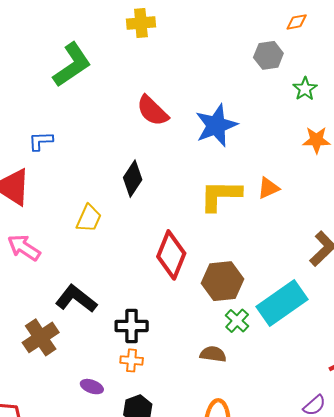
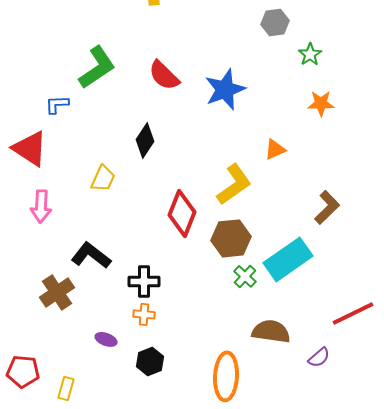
green L-shape: (72, 65) -> (97, 67), moved
yellow L-shape: (220, 195) -> (234, 184), moved, turned 144
pink arrow: (24, 248) -> (41, 206), turned -120
brown semicircle: (213, 354) -> (271, 331), moved, size x1.5

